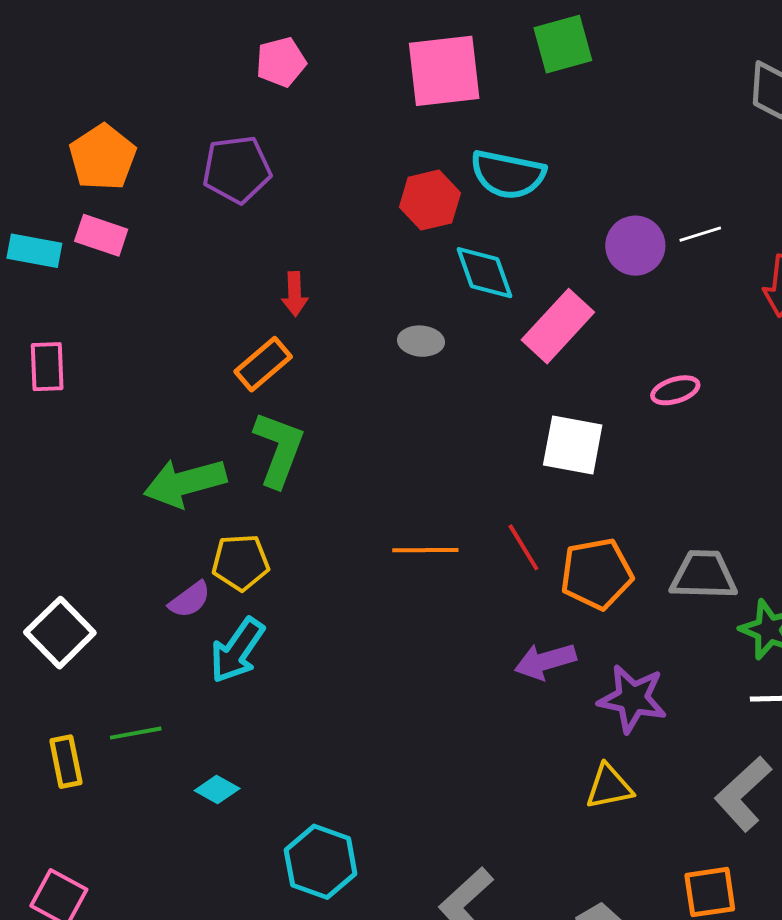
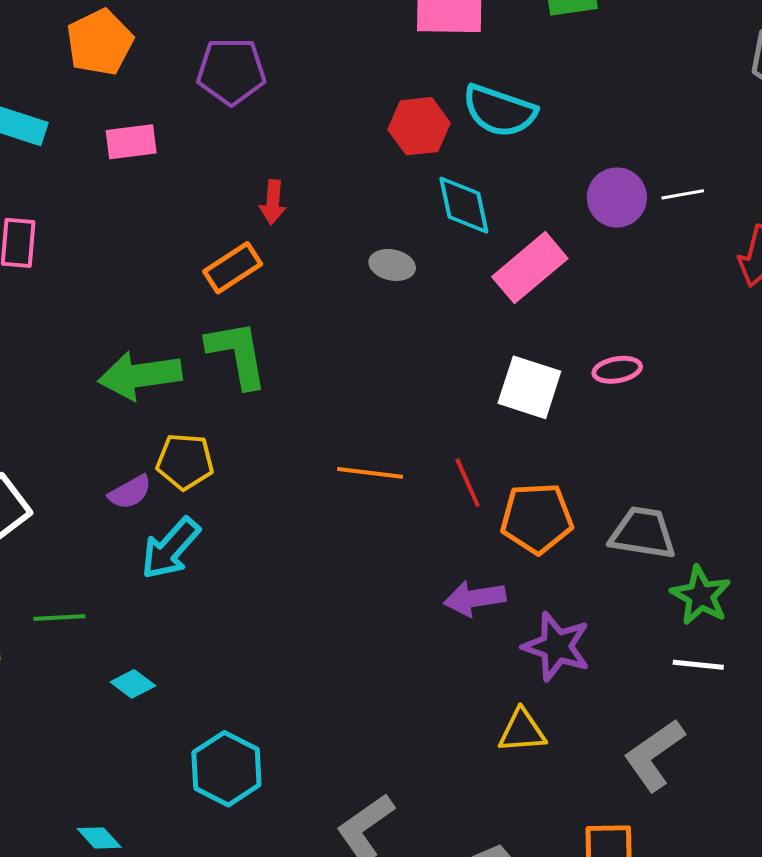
pink rectangle: (101, 235) -> (131, 142), moved, turned -33
pink ellipse: (675, 390) -> (617, 370), moved
green L-shape: (279, 449) -> (237, 354), turned -38

